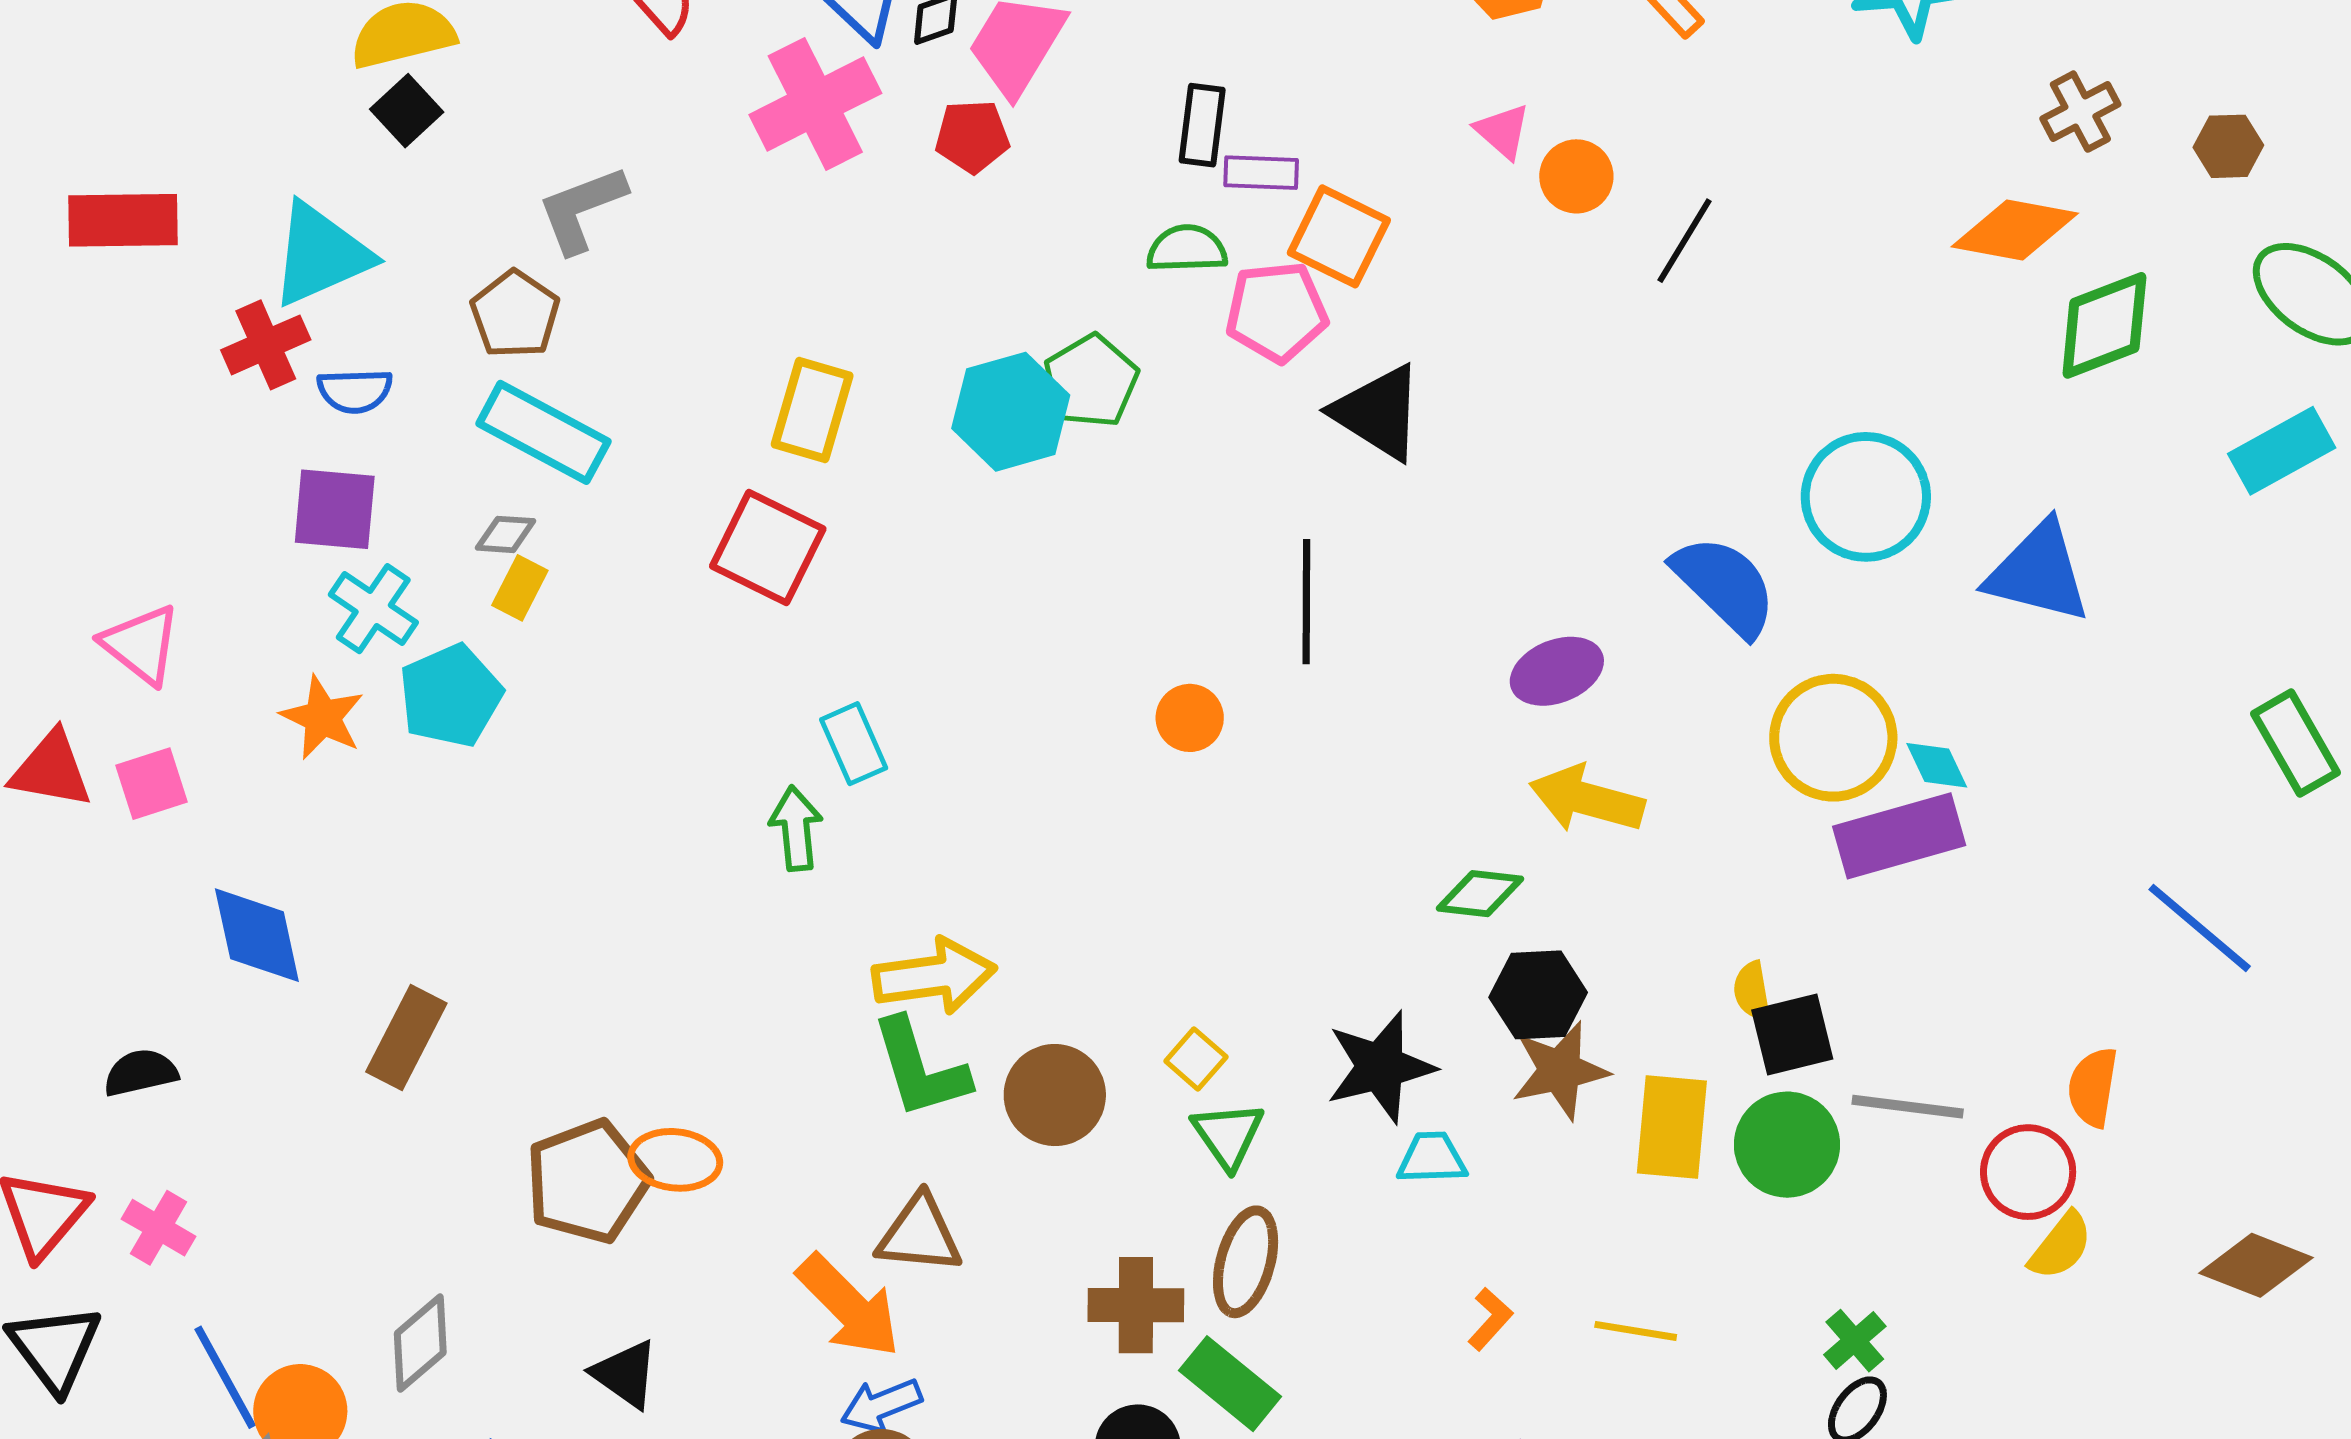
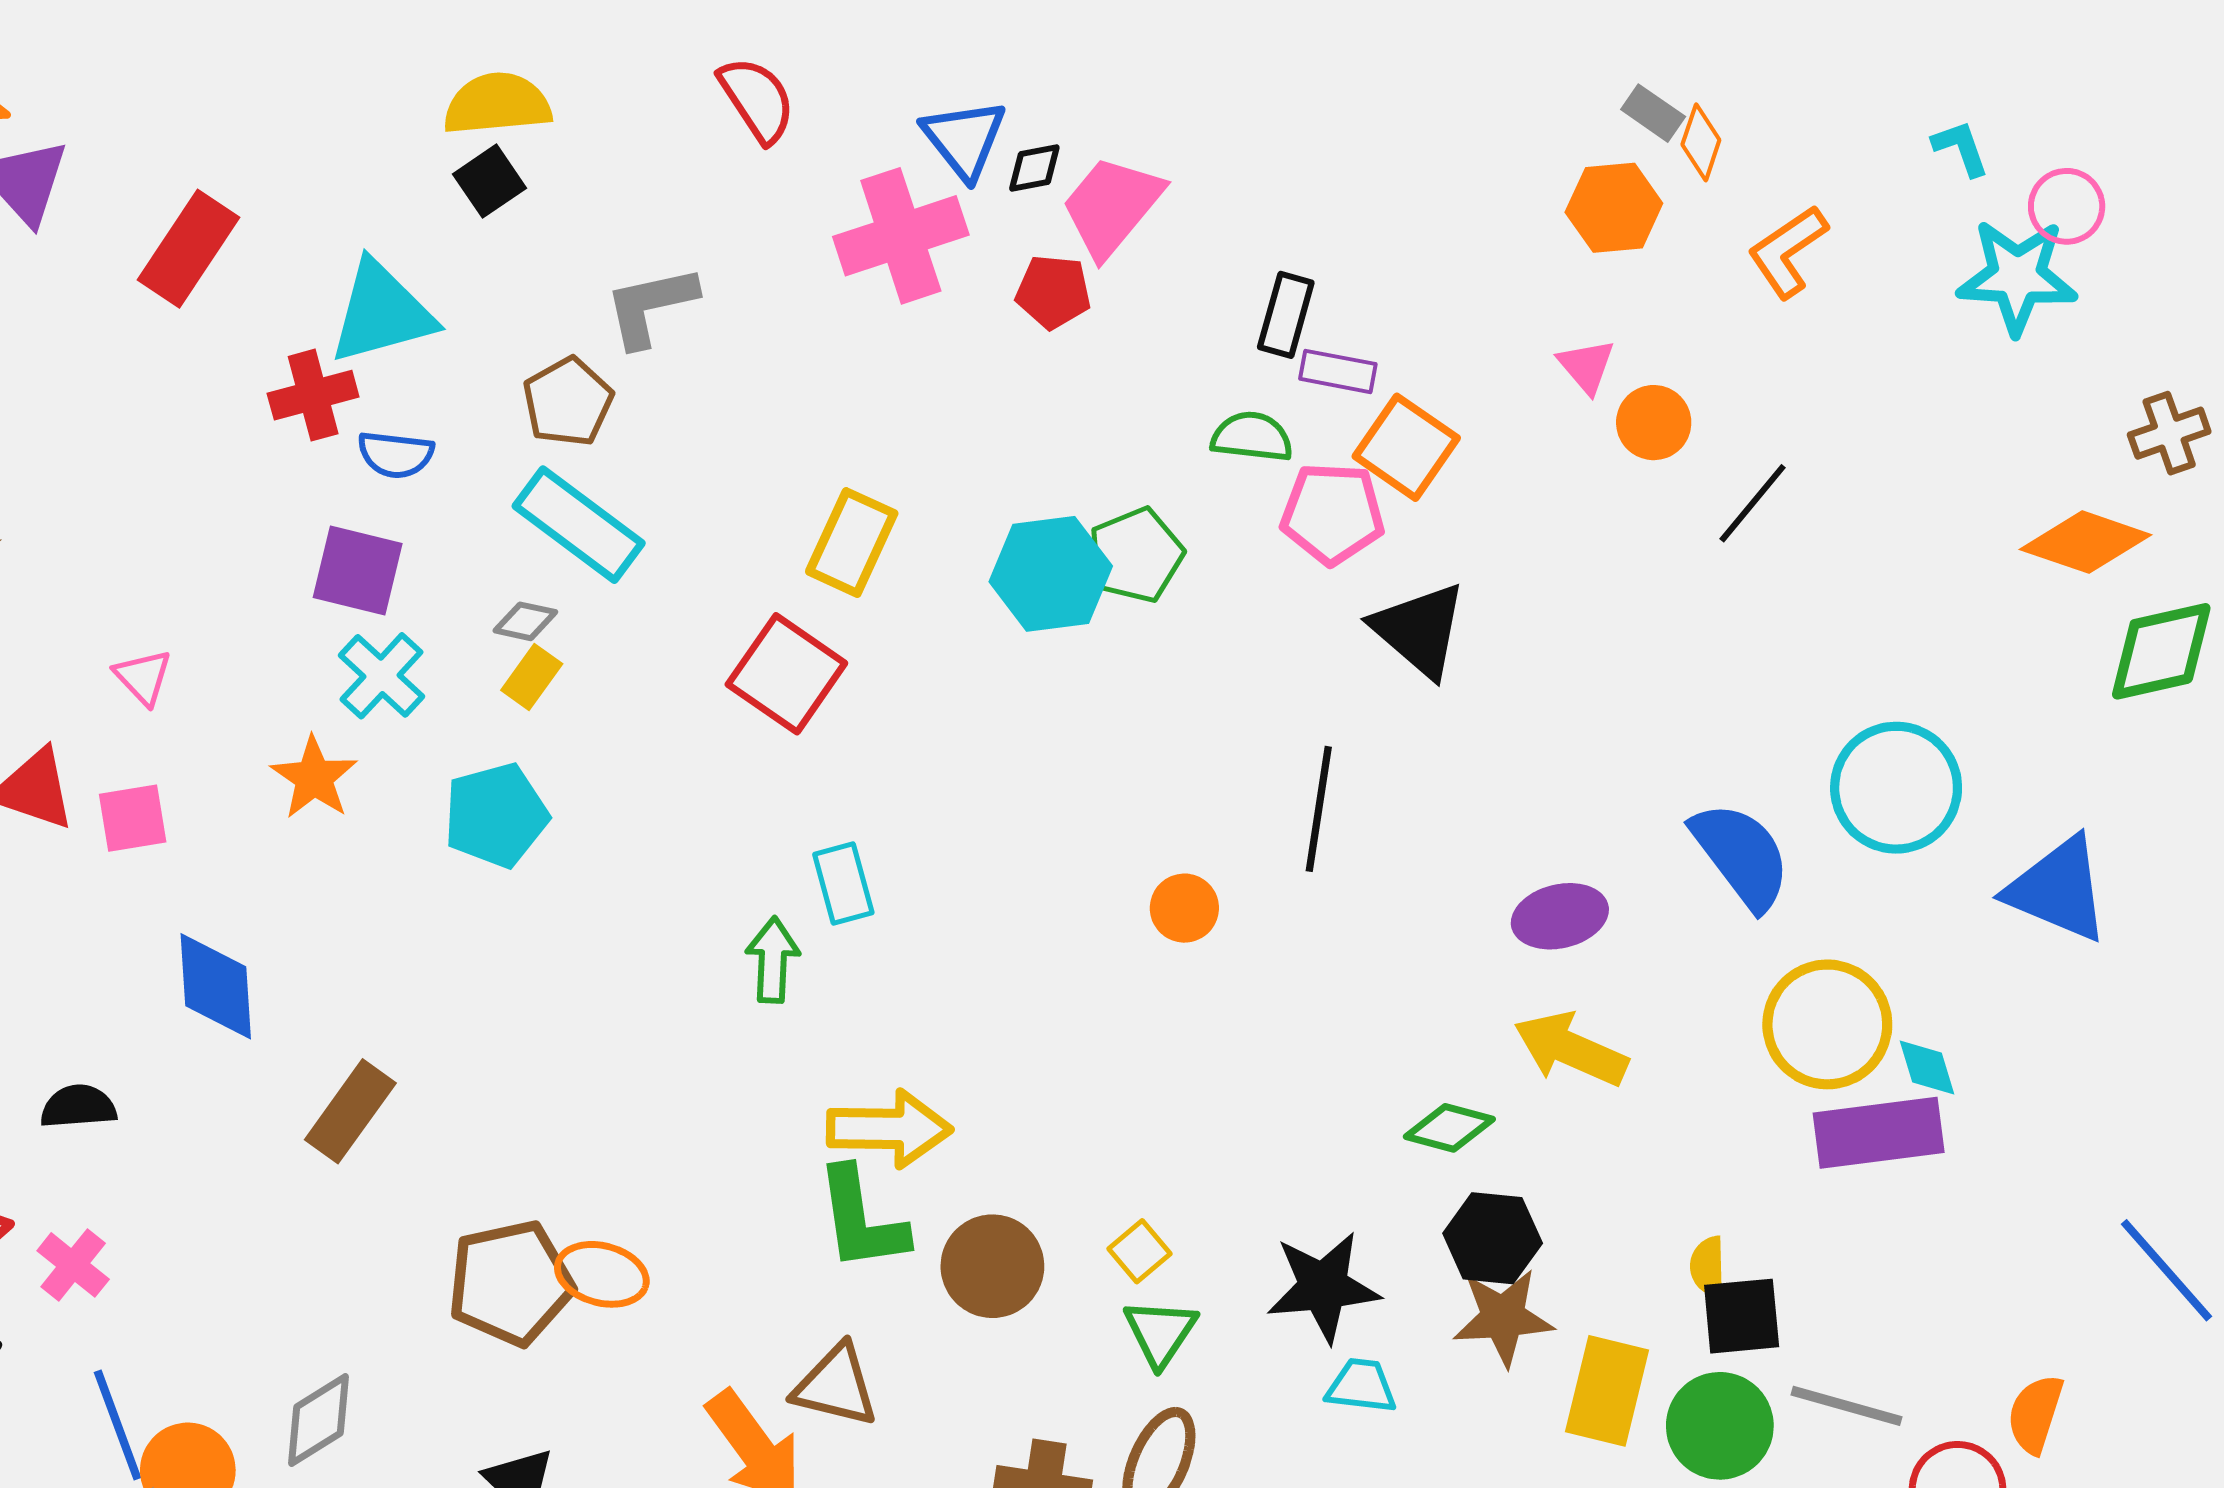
red rectangle: (123, 220) -> (189, 249), turned -64
pink triangle: (141, 644) -> (143, 677), size x0.7
cyan pentagon: (451, 696) -> (496, 815), moved

